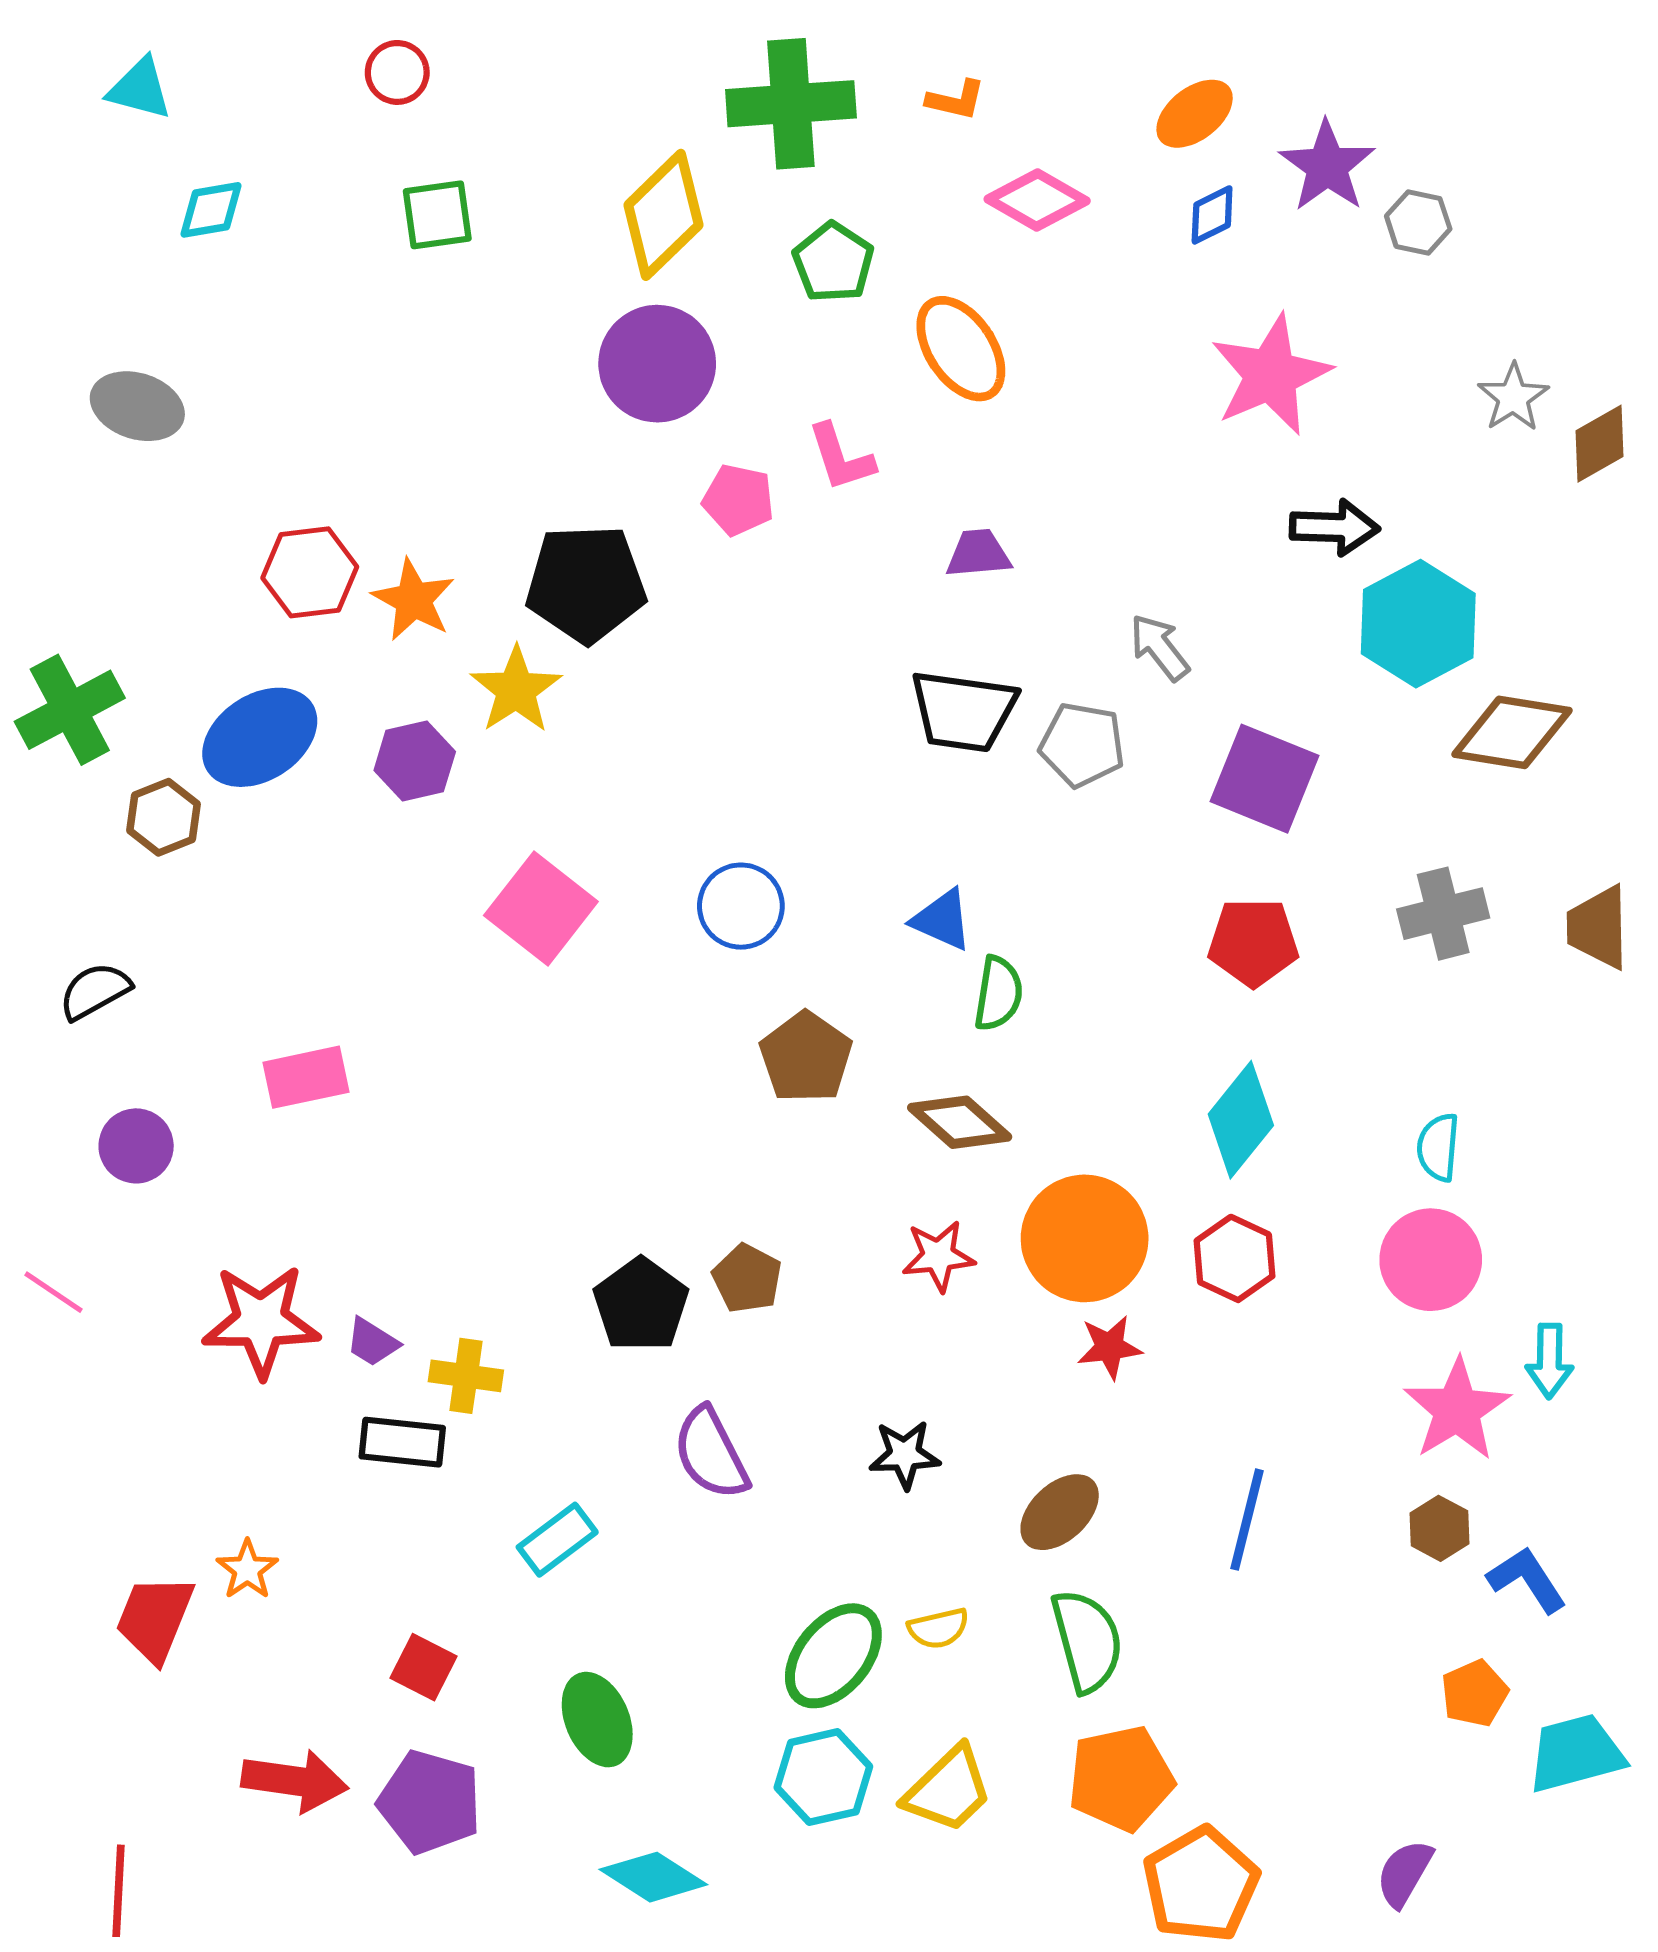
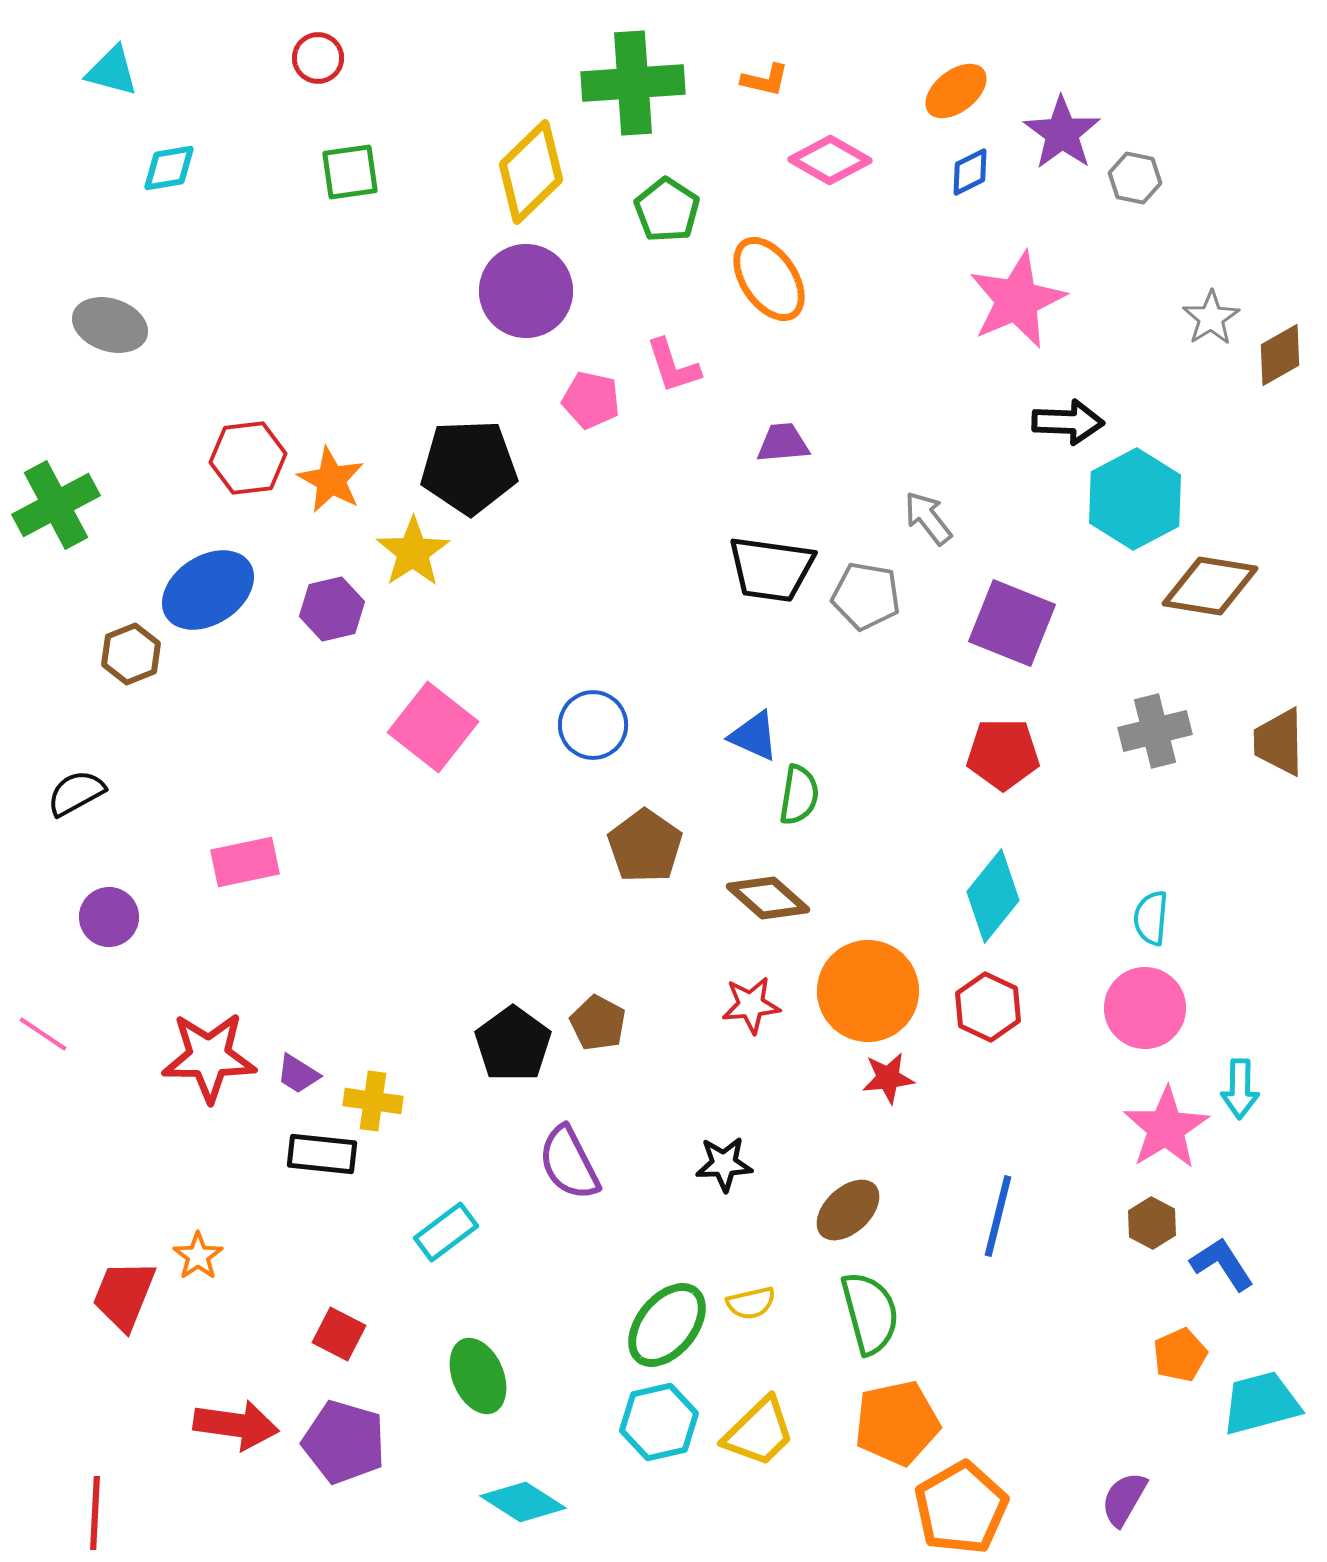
green cross: (70, 710) -> (56, 505), moved

